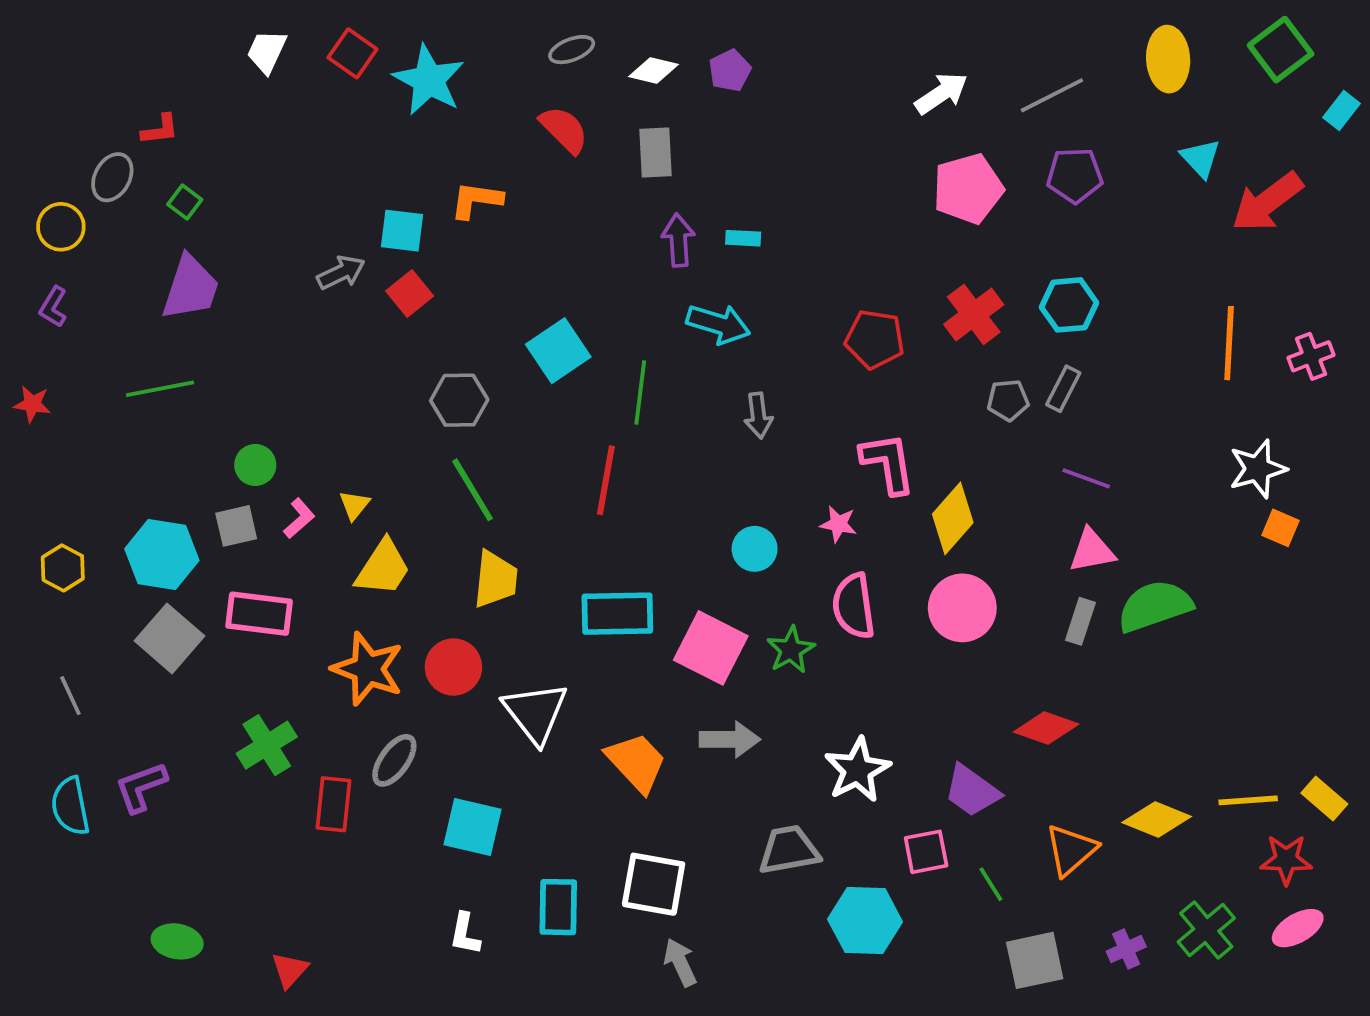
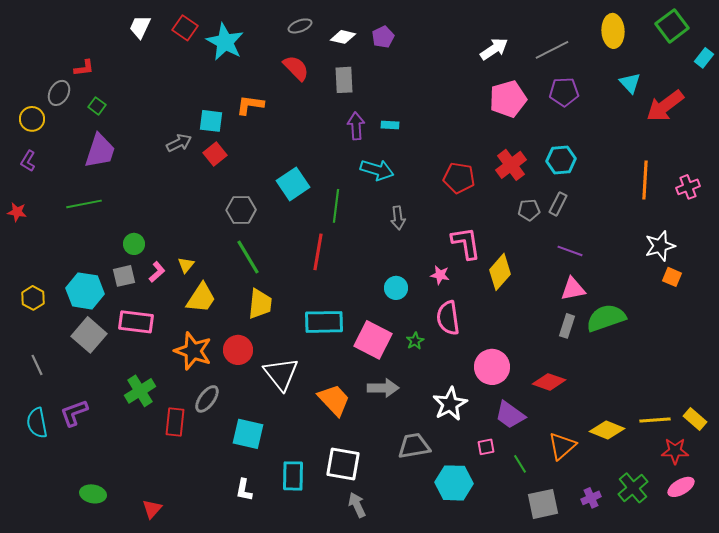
pink circle: (962, 608) -> (492, 367), moved
green star: (791, 650) -> (415, 341), size x0.7
pink square: (926, 852) -> (486, 447), size x0.7

